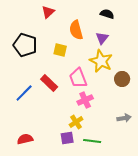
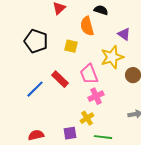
black semicircle: (107, 14) -> (101, 10), moved
purple triangle: (102, 38) -> (124, 34), moved, turned -32
yellow star: (101, 61) -> (112, 57), turned 30
purple square: (67, 138) -> (70, 133), moved

